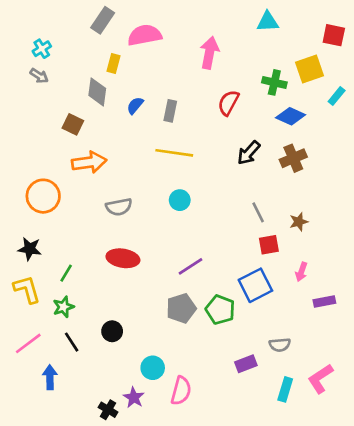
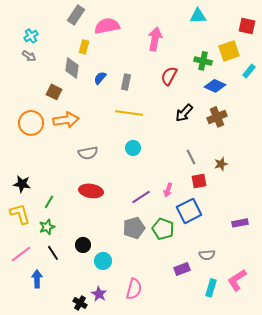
orange circle: (43, 196) -> (31, 123), moved
pink arrow: (301, 272) -> (168, 190), moved
cyan circle: (153, 368) -> (103, 261), moved

